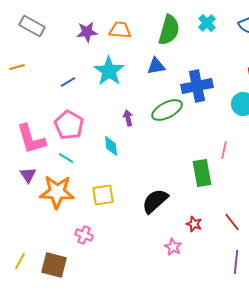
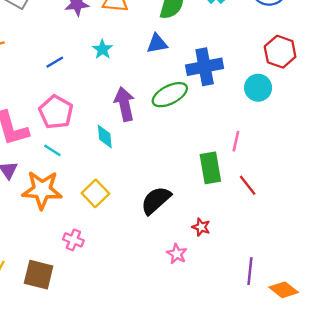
cyan star: (109, 71) -> (102, 49), size x0.6
purple arrow: (128, 118) -> (124, 104), size x1.8
yellow square: (103, 195) -> (95, 193), turned -35
red line: (232, 222) -> (248, 185), moved

